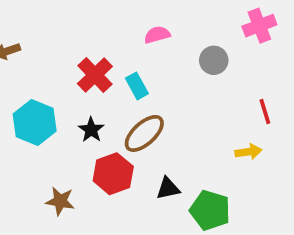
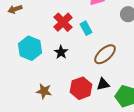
brown ellipse: (144, 133) -> (105, 54), moved
red hexagon: (113, 174) -> (81, 88), moved

